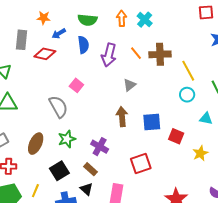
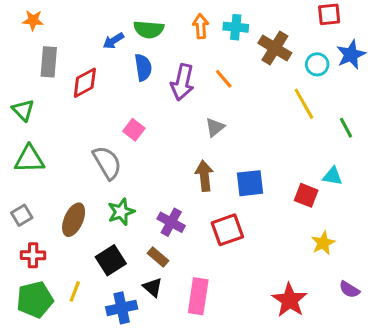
orange star: (44, 18) -> (33, 20), moved
cyan cross: (145, 20) -> (236, 27), turned -35
blue arrow: (59, 34) -> (113, 41), moved
red diamond: (45, 54) -> (85, 83), turned -40
brown cross: (160, 54) -> (275, 48), moved, turned 35
cyan circle: (187, 95) -> (317, 64), moved
red square: (176, 136) -> (306, 195), moved
yellow star: (200, 153) -> (323, 243), moved
red square: (141, 164) -> (227, 230), moved

